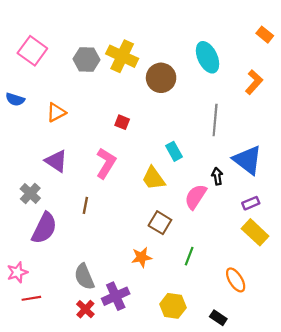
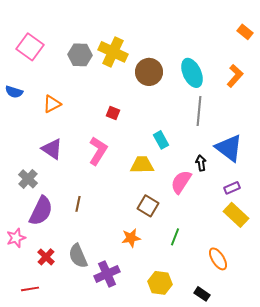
cyan ellipse: (208, 57) -> (192, 73), moved
yellow trapezoid: (153, 178) -> (142, 165), turned 125
brown line: (85, 205) -> (78, 204), moved
pink star: (17, 272) -> (16, 238), moved
red line: (31, 298) -> (30, 289), moved
red cross: (85, 309) -> (46, 257), moved

